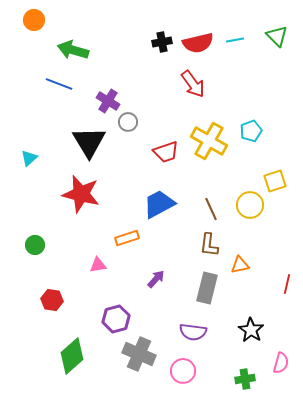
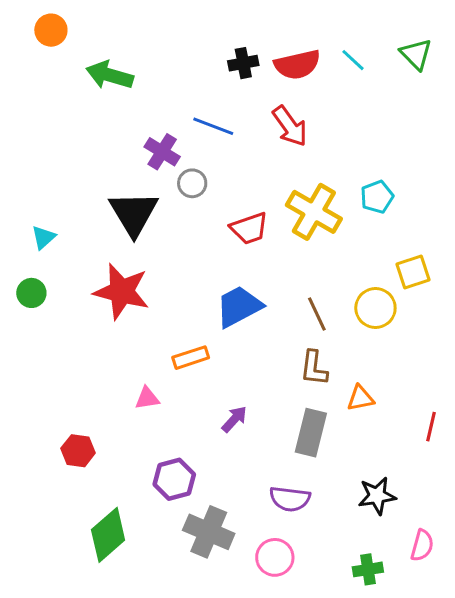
cyan line: (235, 40) -> (353, 60), turned 54
blue line: (59, 84) -> (213, 126), moved
green circle: (35, 245) -> (31, 293), moved
black star: (251, 330) -> (377, 496), turned 30

